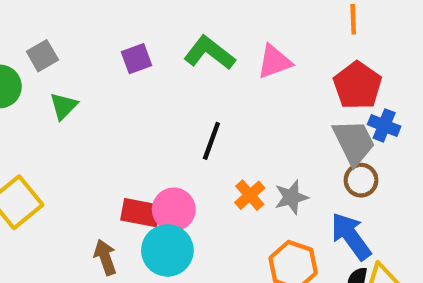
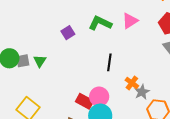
gray square: (42, 56) -> (23, 61), moved, turned 32
gray star: (291, 197) -> (142, 92), moved
red rectangle: (141, 213) -> (85, 101), turned 30

